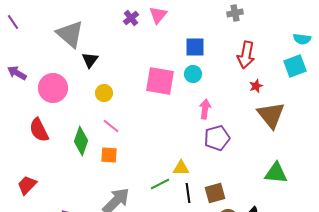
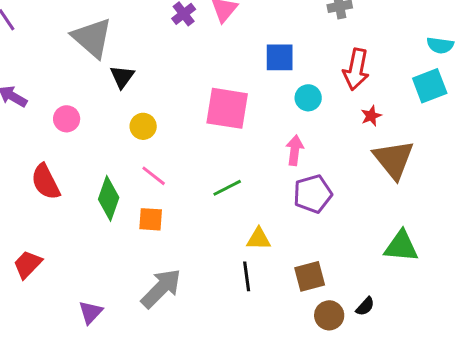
cyan circle: (193, 74) -> (308, 98), moved
pink circle: (53, 88) -> (67, 119), size x0.6
green line: (160, 184) -> (227, 188), moved
black line: (188, 193) -> (247, 276), moved

